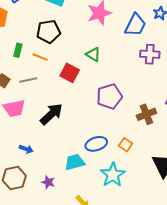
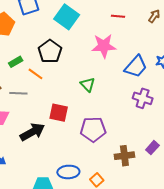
black pentagon: (48, 32) -> (50, 51), turned 30
green rectangle: (18, 50) -> (16, 62), turned 32
red square: (70, 73) -> (59, 113), moved, turned -30

